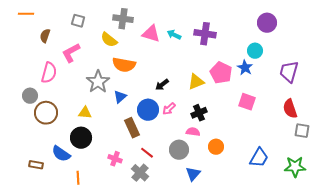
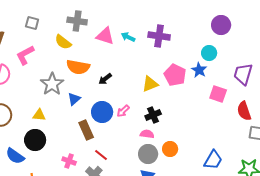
black arrow: (162, 85) -> (105, 79), moved
pink square: (247, 102) -> (218, 94), moved
gray circle: (179, 150) -> (148, 154), moved

